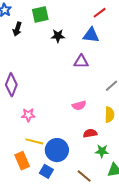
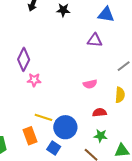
black star: (58, 36) -> (63, 10), moved
pink star: (28, 115) -> (34, 80), moved
green star: (102, 151) -> (101, 136), moved

